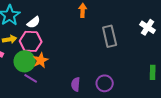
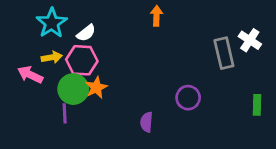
gray rectangle: (110, 36) -> (224, 53), moved
purple line: (31, 78) -> (65, 113), moved, turned 56
purple circle: (105, 83) -> (188, 98), moved

